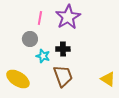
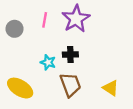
gray circle: (30, 39) -> (15, 29), moved
yellow triangle: (108, 79) -> (111, 88), moved

